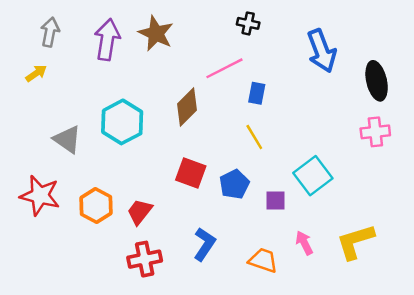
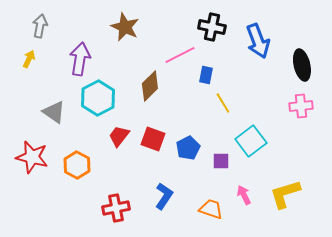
black cross: (248, 23) -> (212, 27), moved, size x1.5
purple arrow: (107, 40) -> (80, 59), moved
yellow arrow: (36, 73) -> (29, 59), turned -30
yellow line: (254, 137) -> (223, 103), moved
red trapezoid: (140, 212) -> (119, 136), moved

